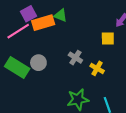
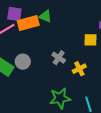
purple square: (29, 14) -> (14, 14), turned 35
yellow cross: (97, 68) -> (79, 69), turned 32

